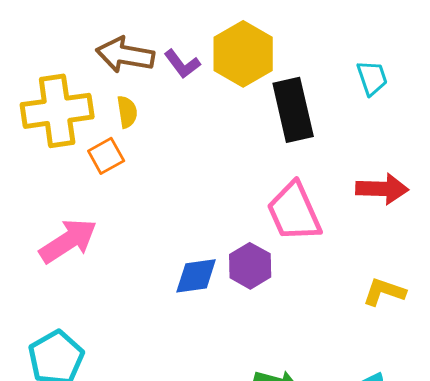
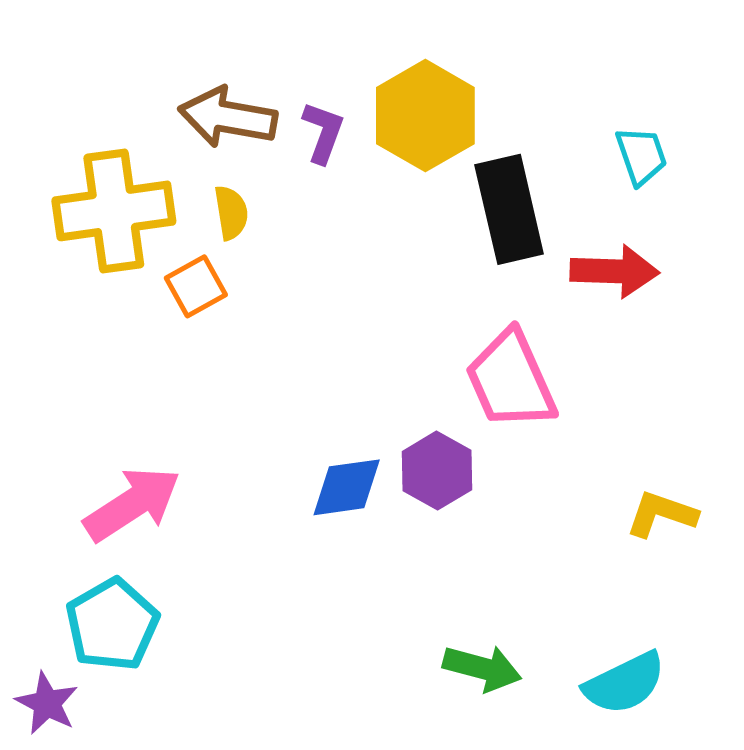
purple L-shape: (182, 64) -> (323, 132), turned -123
red arrow: (382, 189) -> (615, 271), moved
pink arrow: (68, 241) -> (132, 504), moved

